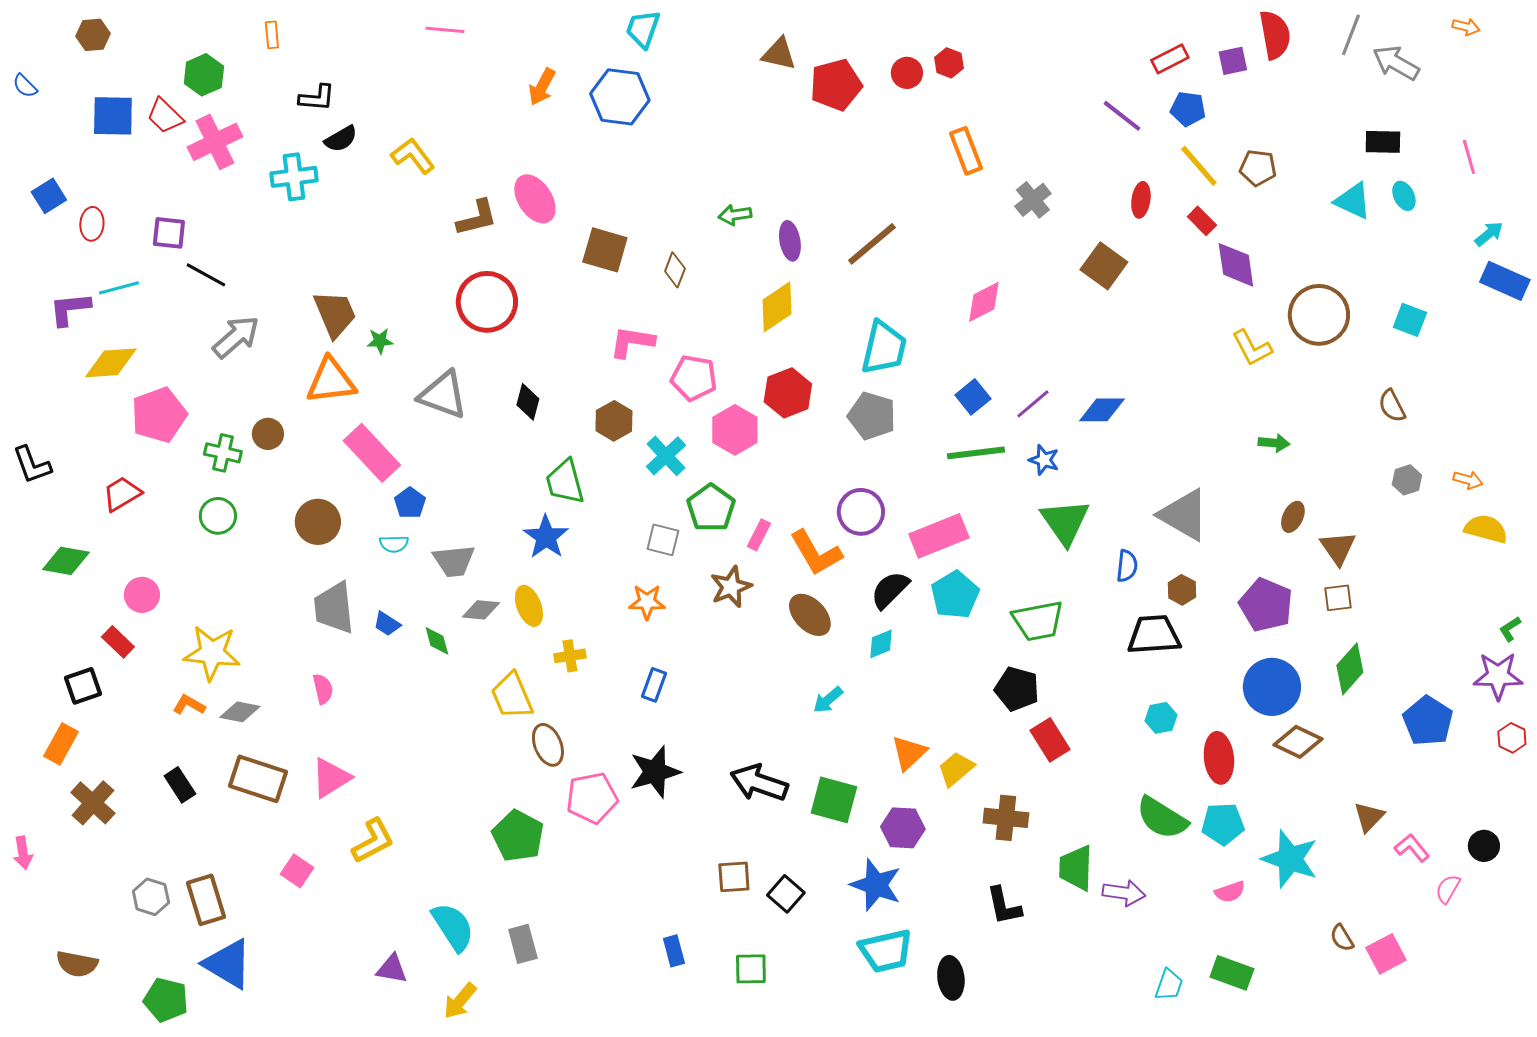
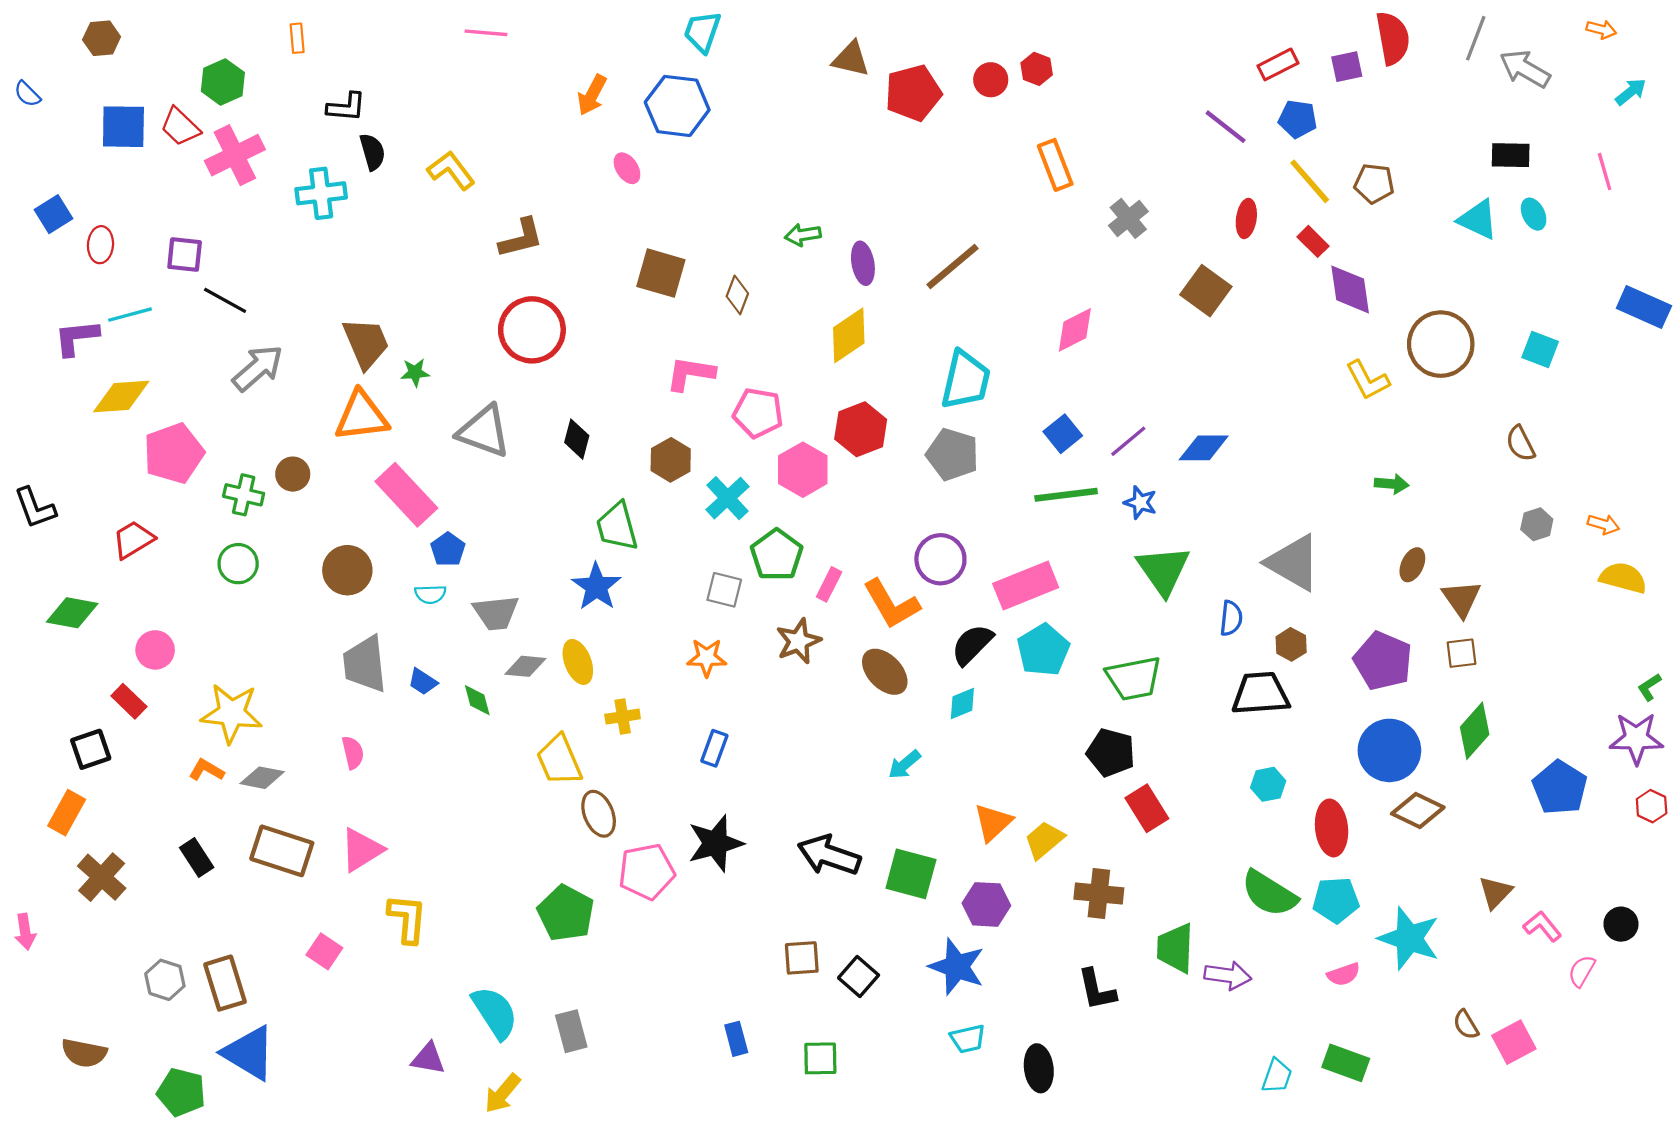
black semicircle: (341, 139) -> (372, 152), turned -76
pink ellipse: (535, 199) -> (627, 168), moved, size x0.6
cyan arrow: (1489, 234) -> (1631, 92), moved
yellow L-shape: (373, 841) -> (407, 919), turned -57
cyan trapezoid: (886, 951) -> (968, 1039), size x0.6

